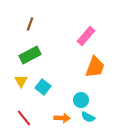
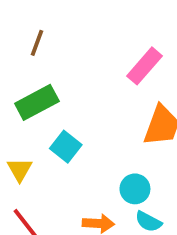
yellow triangle: (21, 81) -> (20, 170), moved
cyan square: (43, 87) -> (66, 147), moved

